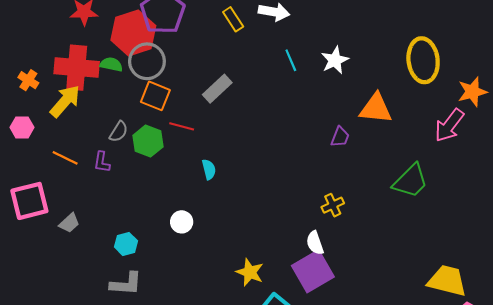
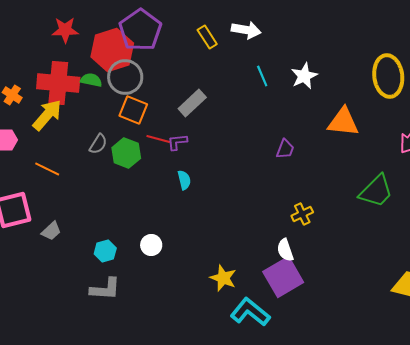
purple trapezoid: (340, 137) -> (285, 149), moved
purple L-shape: (102, 162) -> (177, 142), moved, turned 75
white circle: (182, 222) -> (151, 245), moved

